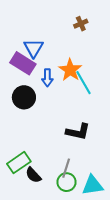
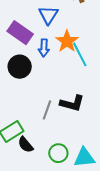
blue triangle: (34, 48) -> (48, 15), moved
gray line: (66, 168) -> (47, 110), moved

